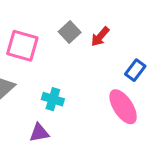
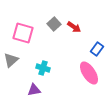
red arrow: (100, 37) -> (74, 27), turned -96

